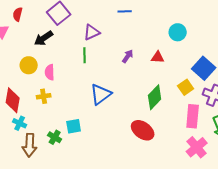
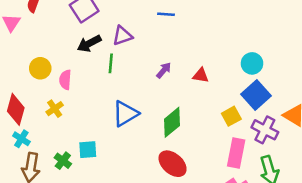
cyan circle: (178, 32) -> (252, 63), moved
black arrow: (44, 38) -> (89, 44), moved
yellow cross: (44, 96) -> (55, 109), turned -32
green diamond: (155, 97) -> (172, 122), moved

